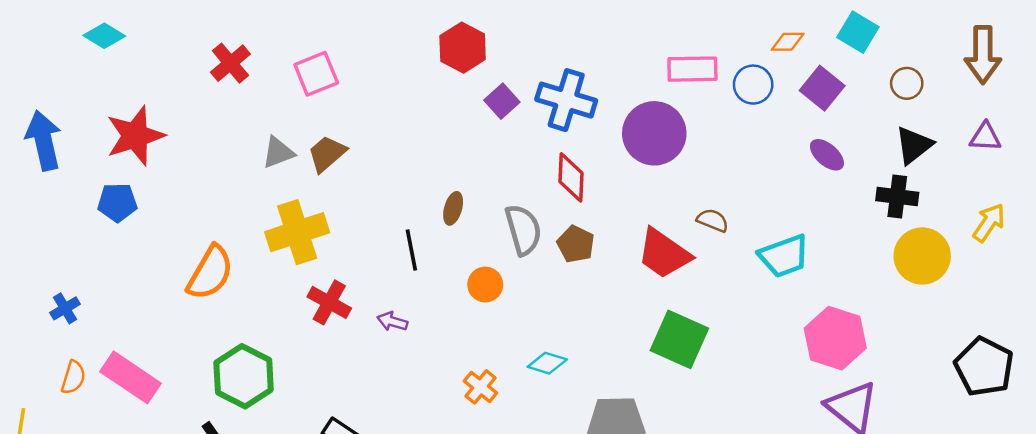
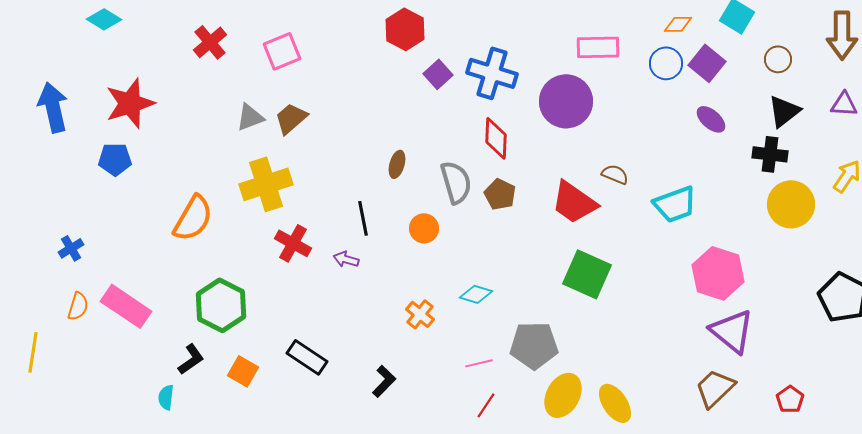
blue circle: (753, 85) -> (666, 63), moved
black line: (411, 250) -> (363, 218), moved

